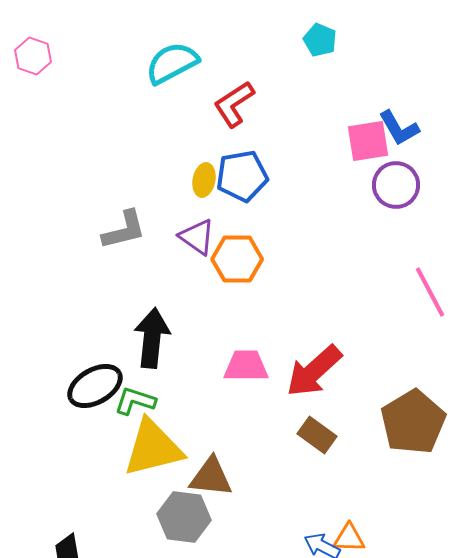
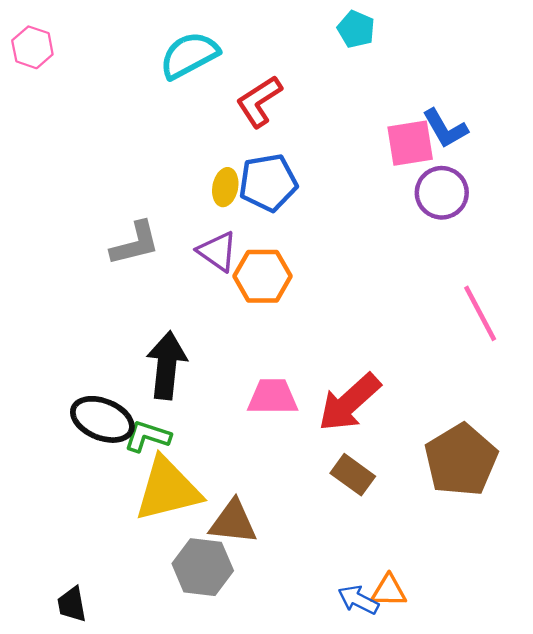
black ellipse: (95, 386) -> (102, 419), turned 52

